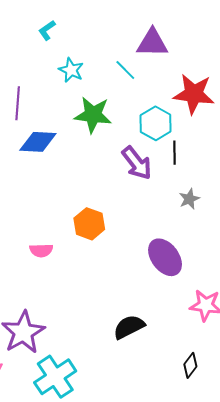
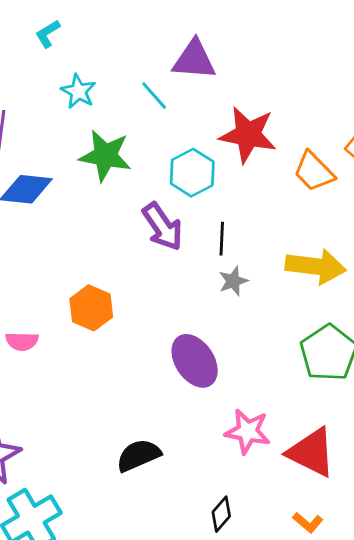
black line: (175, 153) -> (222, 239), moved

